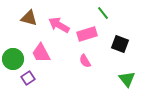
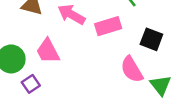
pink semicircle: (85, 61) -> (132, 69), moved, size x1.5

